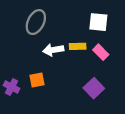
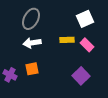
white square: (98, 22) -> (85, 19), turned -30
white arrow: (53, 50) -> (32, 43), moved

